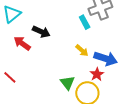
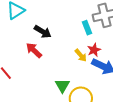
red arrow: (22, 43) -> (34, 50), moved
red star: (97, 74) -> (94, 50), moved

